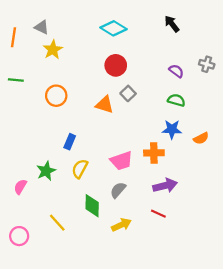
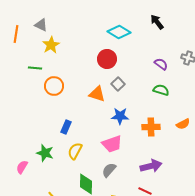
cyan diamond: (113, 28) -> (119, 32), moved
green line: (16, 80) -> (35, 68), moved
blue star: (172, 129) -> (120, 116), moved
orange cross: (154, 153) -> (151, 127), moved
green star: (46, 171) -> (45, 153), turned -30

